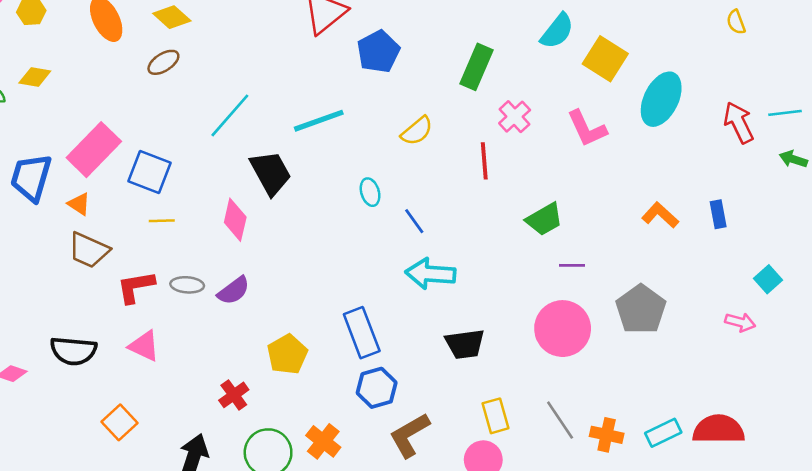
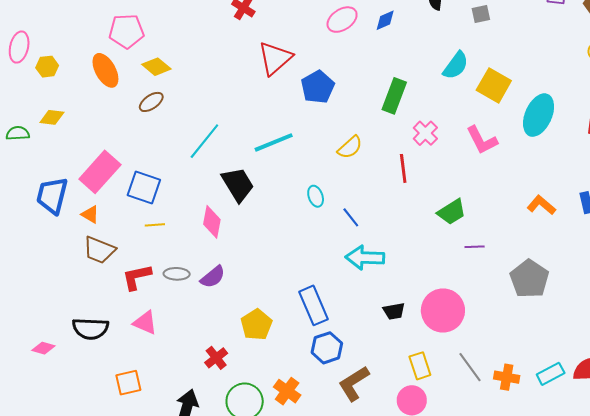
pink circle: (563, 329) -> (443, 310), moved
black trapezoid: (465, 344) -> (394, 311), size x0.7
orange square: (120, 422) -> (128, 383), turned 32

